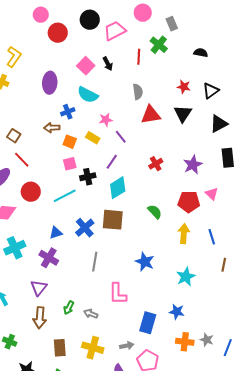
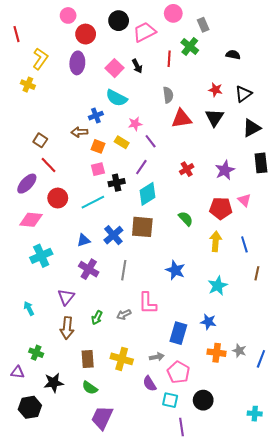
purple ellipse: (50, 83) -> (77, 63), moved
purple cross: (49, 258) -> (89, 269), moved
gray arrow: (91, 314) -> (124, 315), moved, turned -48

